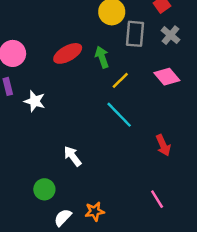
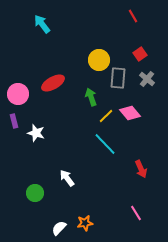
red ellipse: (68, 53) -> (53, 83), moved
pink diamond: (167, 77) -> (130, 113), moved
green circle: (44, 189) -> (35, 193), moved

